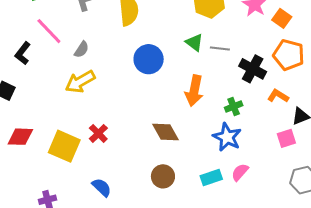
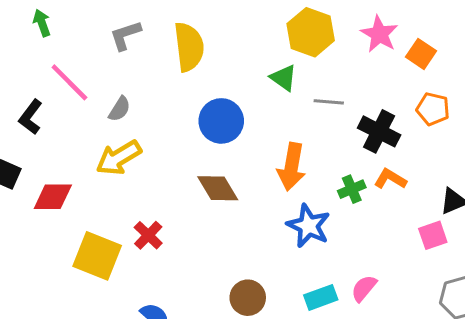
green triangle: (194, 42) -> (284, 78), moved
orange pentagon: (289, 55) -> (433, 109), size x0.7
orange L-shape: (278, 96) -> (390, 179), moved
brown diamond: (165, 132) -> (218, 188), moved
red diamond: (20, 137) -> (53, 197), moved
blue star: (227, 137) -> (308, 226), moved

